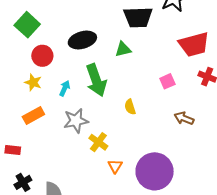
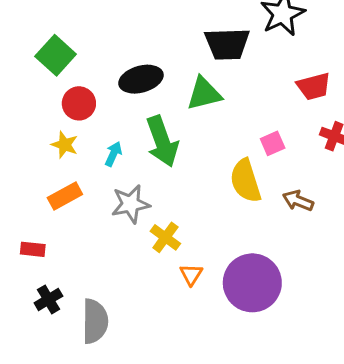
red trapezoid: (194, 44) -> (314, 86), size x0.7
green triangle: (123, 49) -> (204, 94), size x1.4
yellow semicircle: (130, 107) -> (246, 181), moved, size x1.8

